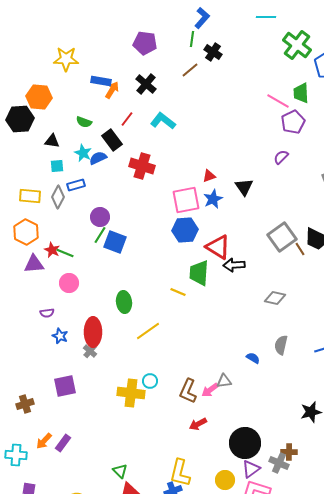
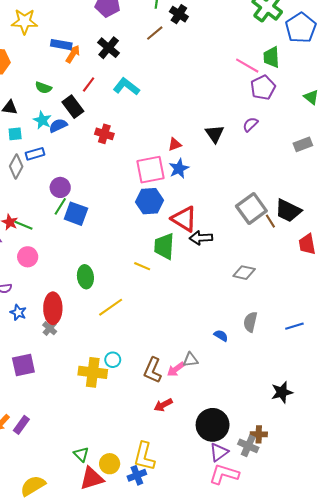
red cross: (142, 166) -> (104, 134), size x0.7
black triangle: (244, 187) -> (215, 134), moved
yellow circle: (225, 480) -> (110, 464), moved

